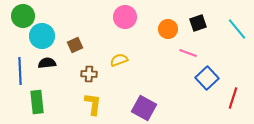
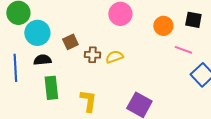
black square: (198, 23) -> (193, 20), turned 30
brown cross: (89, 74) -> (92, 55), moved
green rectangle: (37, 102) -> (51, 88), moved

